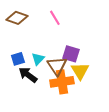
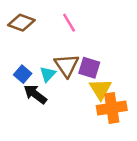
blue square: (18, 59) -> (23, 74), turned -32
brown triangle: (57, 66) -> (67, 65), moved
orange cross: (62, 82) -> (112, 108), moved

